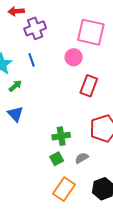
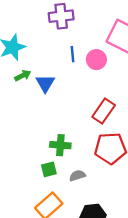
blue line: (32, 60) -> (72, 54), moved
red rectangle: (89, 86) -> (104, 111), moved
blue triangle: (15, 114) -> (45, 83), moved

